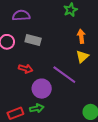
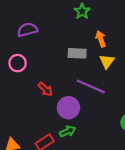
gray rectangle: (33, 40) -> (77, 53), moved
red arrow: (26, 69) -> (45, 89), turned 40

